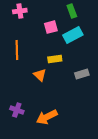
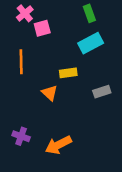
pink cross: (20, 11) -> (25, 13), turned -32
pink square: (51, 27) -> (42, 28), moved

